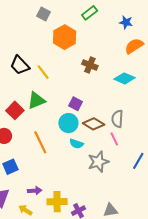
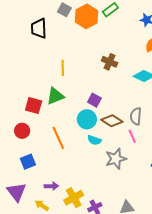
orange hexagon: (65, 37) -> (87, 16), moved
black trapezoid: (20, 65) -> (39, 28), moved, turned 40
yellow line: (43, 72) -> (63, 68), turned 35
red square: (15, 110) -> (34, 106), turned -30
yellow cross: (57, 202) -> (74, 198), turned -30

